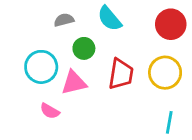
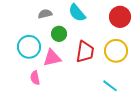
pink semicircle: (50, 111) -> (35, 78), turned 48
cyan line: (169, 122) -> (110, 86), moved, turned -63

